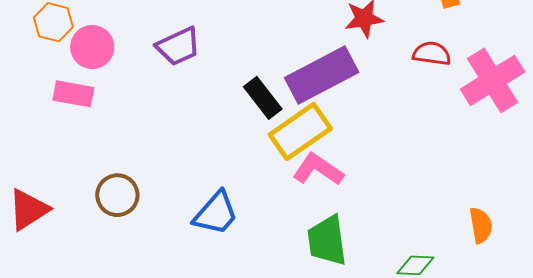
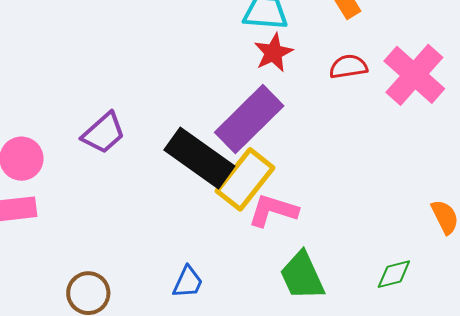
black rectangle: (263, 98) -> (199, 158), size x1.6
blue trapezoid: (216, 213) -> (188, 282), size x0.7

